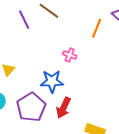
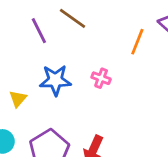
blue star: (52, 81) -> (55, 80), moved

